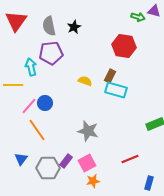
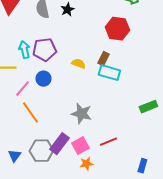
purple pentagon: (51, 53) -> (44, 50), moved
blue circle: (45, 103) -> (43, 79), moved
blue triangle: (21, 159) -> (14, 156), moved
red line: (130, 159) -> (108, 142), moved
purple rectangle: (66, 161) -> (59, 144), size x1.5

